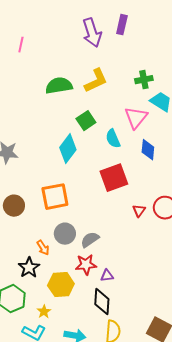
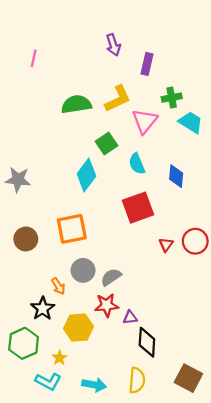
purple rectangle: (122, 25) -> (147, 64), moved
purple arrow: (92, 33) -> (113, 45), size x0.7
pink triangle: (136, 118) -> (145, 121), moved
black diamond: (102, 302) -> (147, 342), moved

